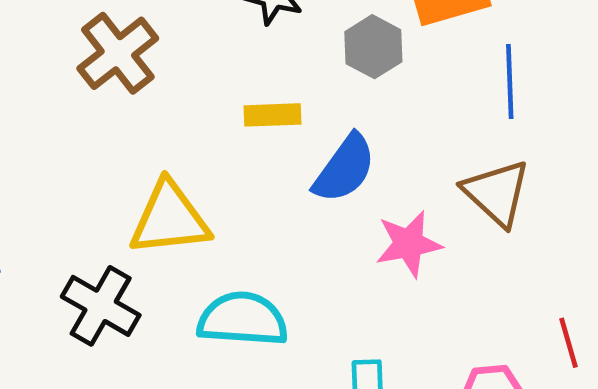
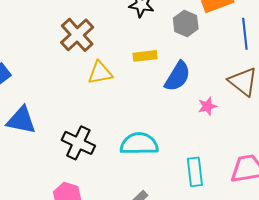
yellow triangle: (170, 219) -> (100, 73), moved, size x0.7
pink star: (409, 244) -> (207, 106), size x0.7

